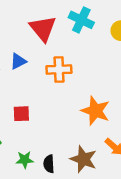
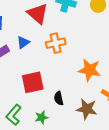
red square: (21, 114) -> (33, 82), size x1.6
black semicircle: (49, 164) -> (59, 98), moved

